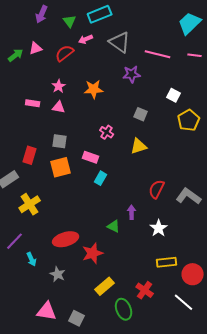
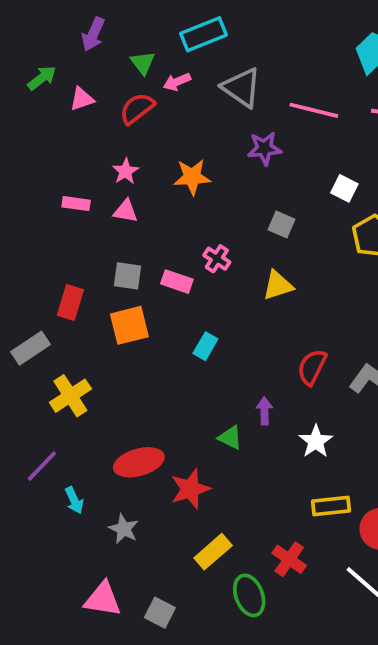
green triangle: (70, 21) -> (143, 63), moved
green arrow: (16, 55) -> (42, 78), moved
pink rectangle: (91, 157) -> (177, 282), moved

